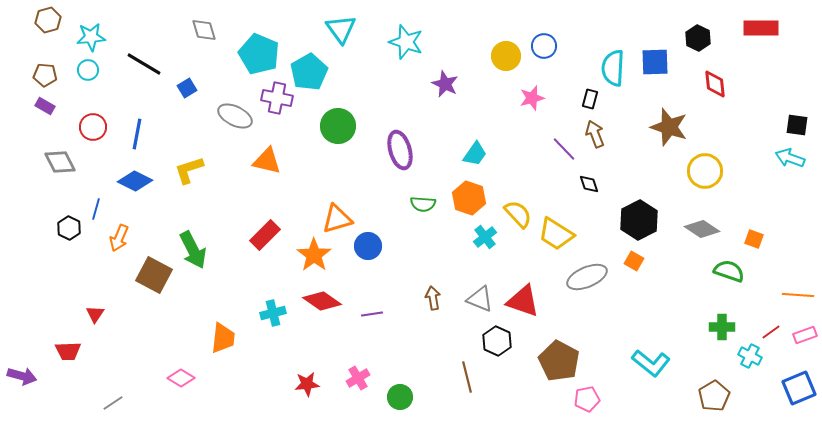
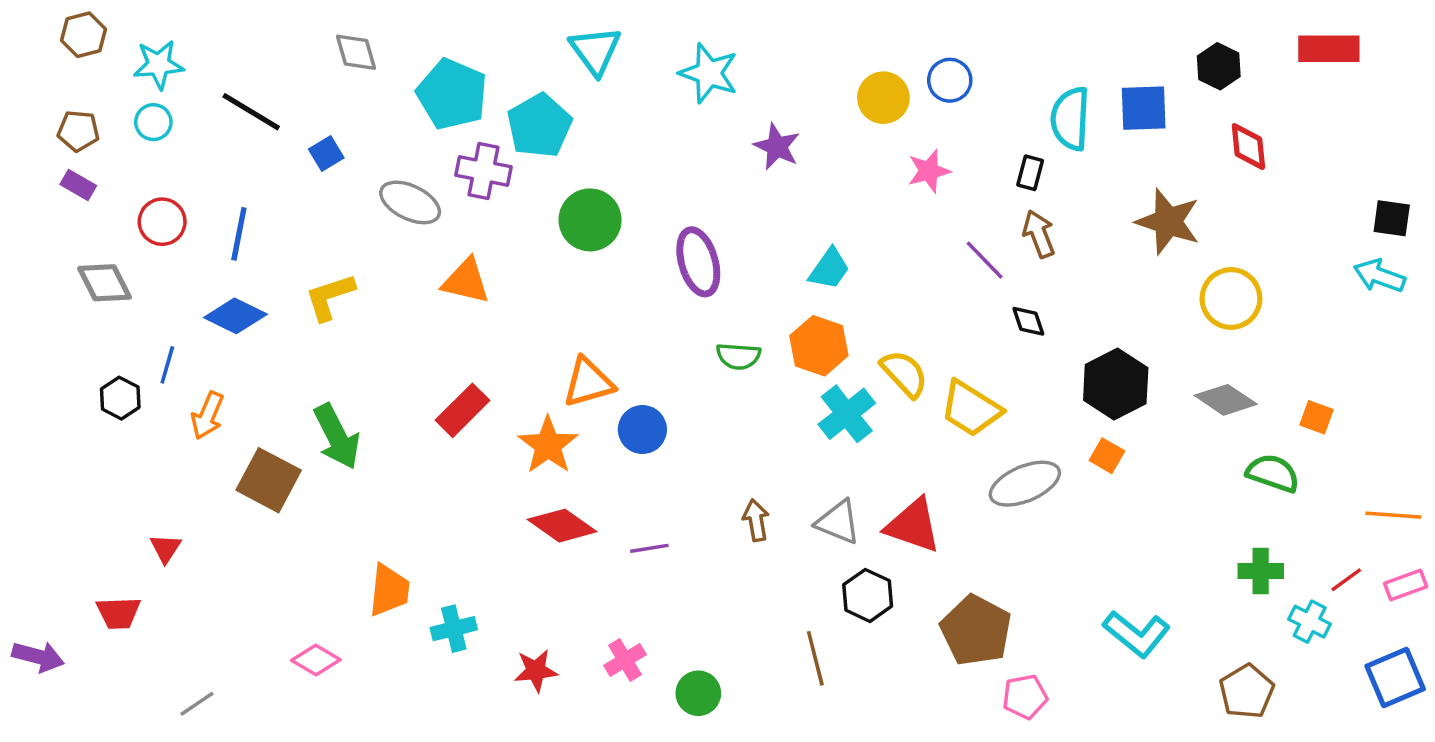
cyan cross: (485, 237) -> (847, 414), size x1.4
cyan cross: (273, 313) -> (454, 629), moved

